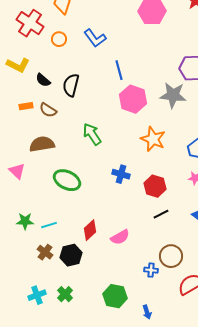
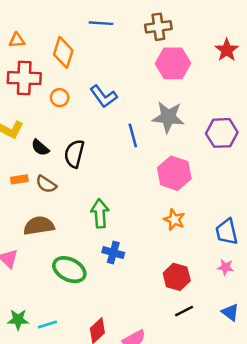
red cross: (30, 23) -> (24, 78), turned -32
gray star: (173, 95) -> (168, 117), moved
pink hexagon: (133, 99) -> (174, 173), moved
green arrow: (92, 134) -> (100, 213), turned 30
orange star: (153, 139) -> (174, 220), size x0.7
blue cross: (121, 174) -> (113, 253), moved

